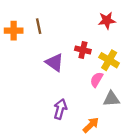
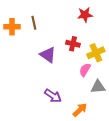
red star: (107, 20) -> (85, 15), moved
yellow cross: (109, 60) -> (96, 53), turned 36
purple arrow: (60, 109) -> (53, 96), turned 108

